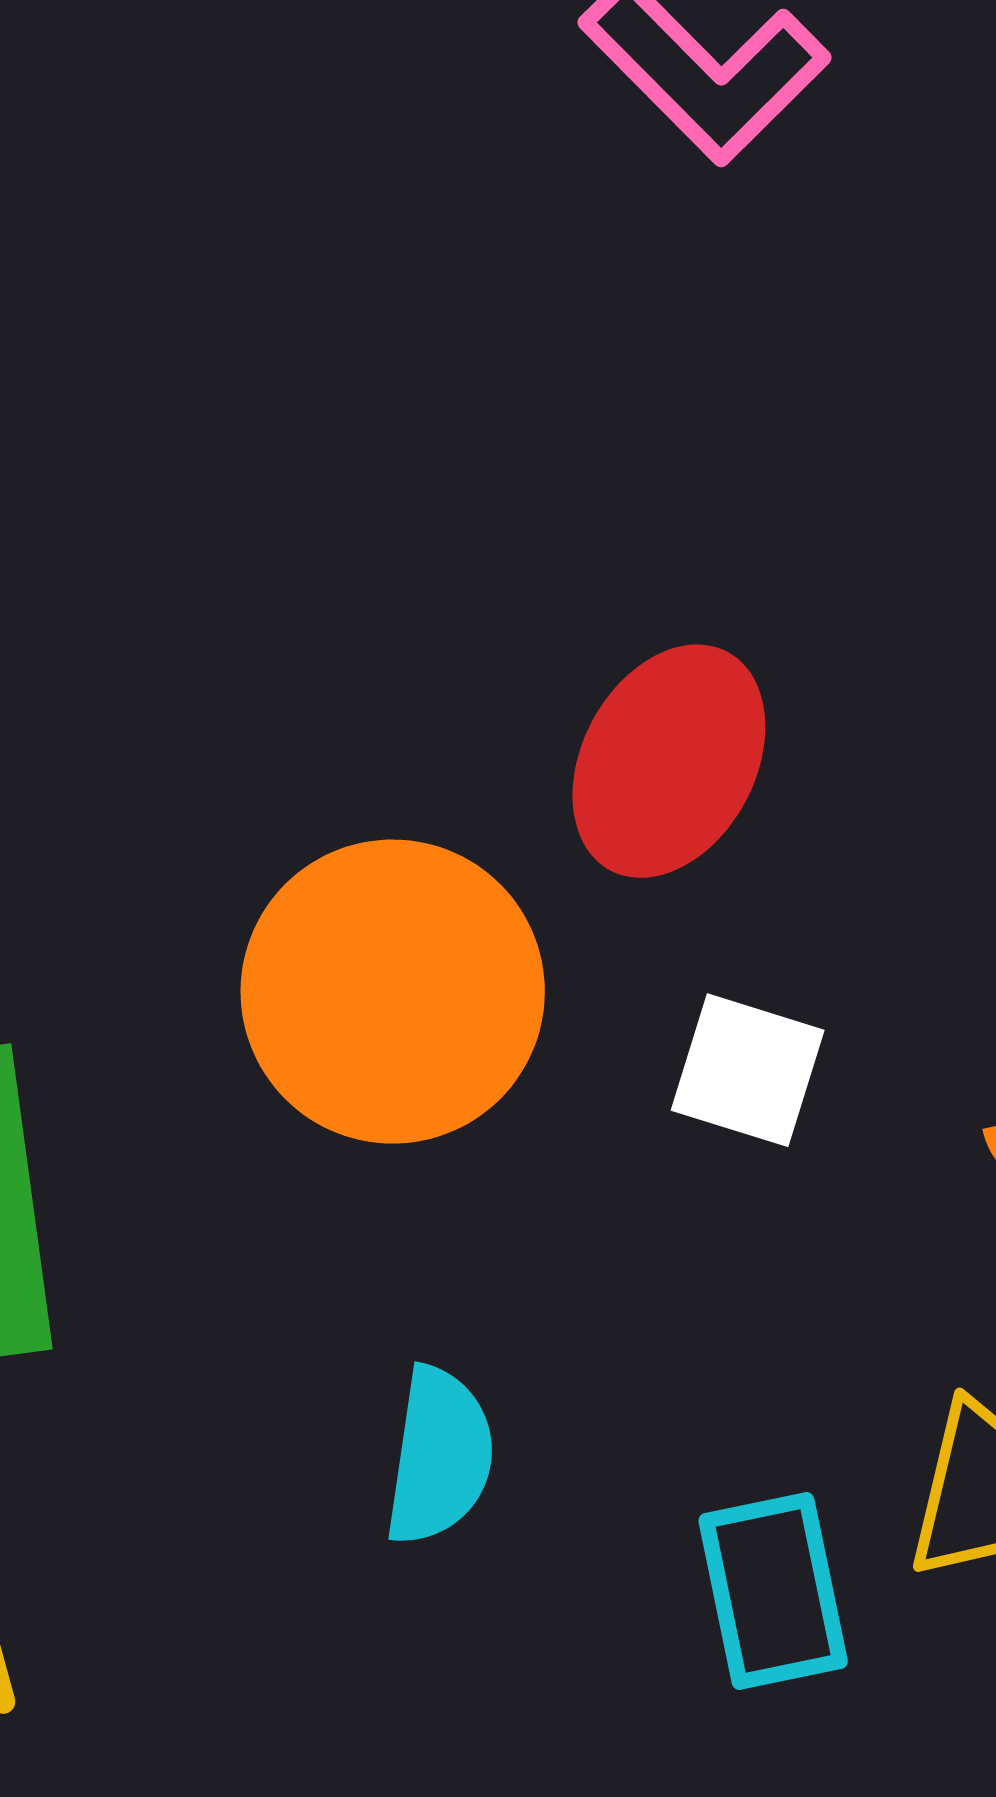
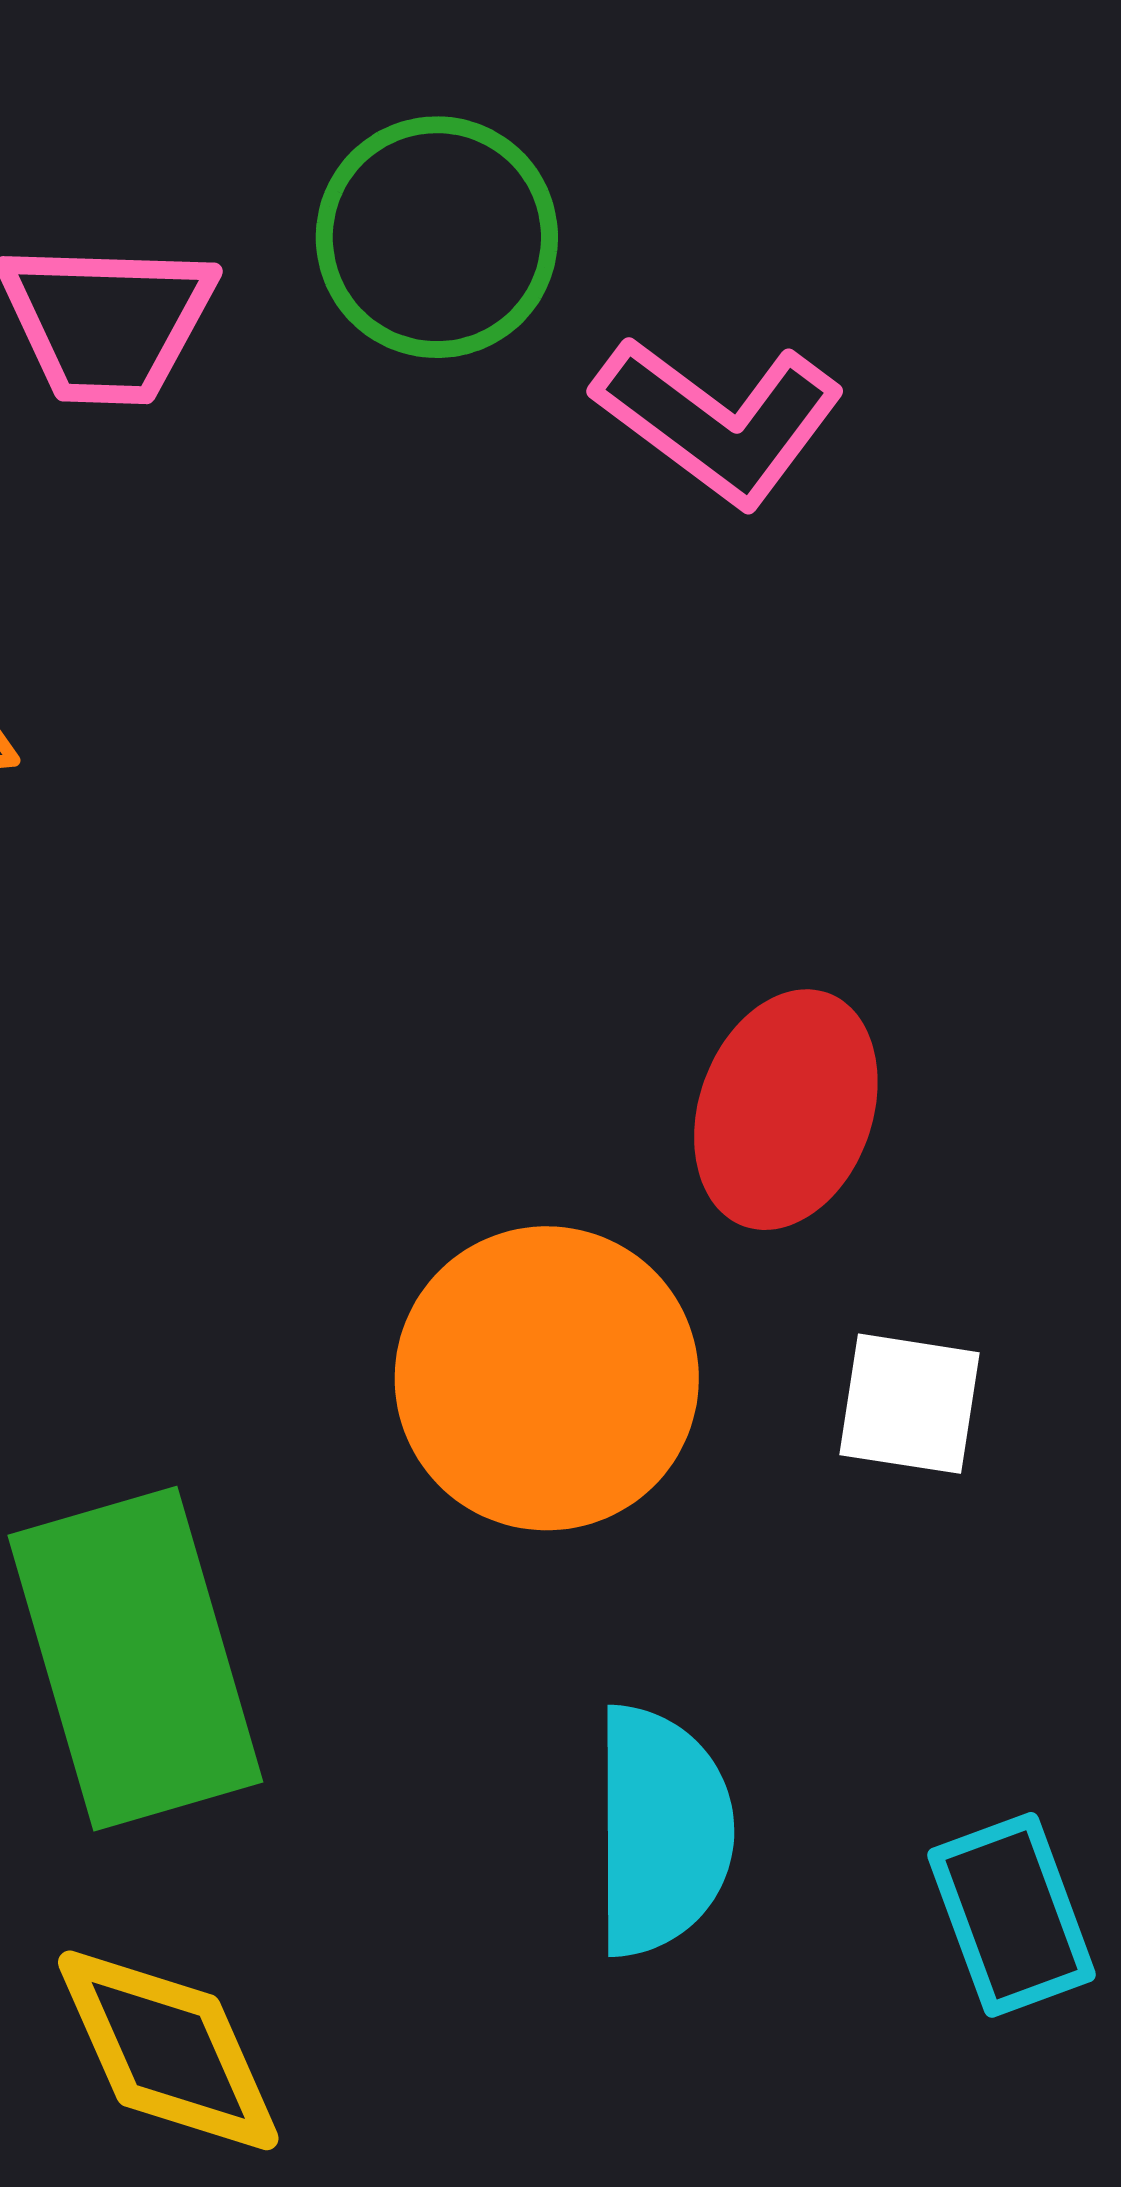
cyan semicircle: (439, 1456) -> (662, 1831), size x1.4

